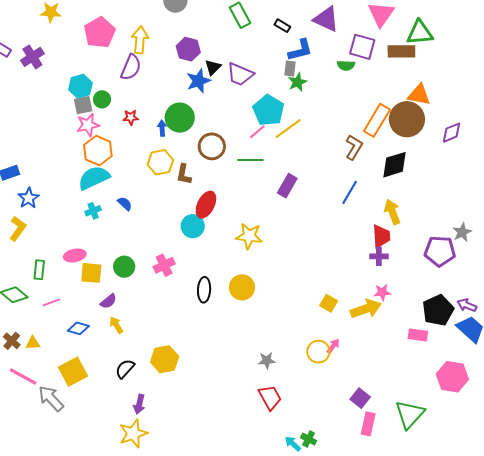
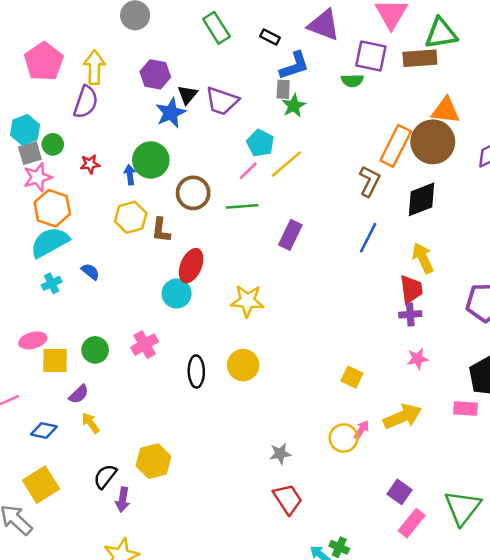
cyan pentagon: (269, 110) -> (260, 143), size x0.7
yellow arrow: (366, 309) -> (403, 417), moved
purple arrow: (139, 404) -> (123, 500), moved
pink rectangle: (368, 424) -> (412, 523), turned 30

